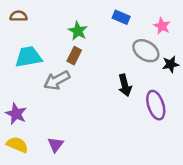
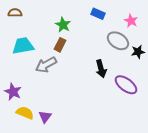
purple ellipse: (156, 105) -> (126, 85), turned -35
yellow semicircle: (17, 145) -> (25, 113), moved

